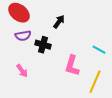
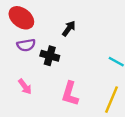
pink L-shape: (72, 66) -> (70, 94), moved

